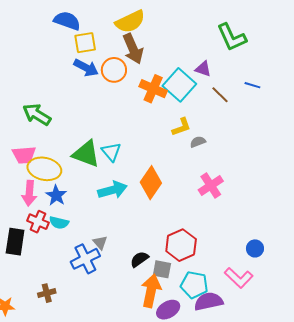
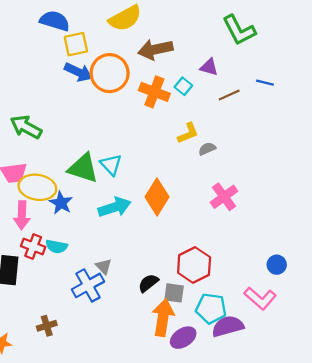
brown arrow: (133, 49) -> (155, 49), moved, turned 104
orange circle: (114, 70) -> (110, 73), size x1.4
cyan square: (179, 85) -> (183, 86), size x0.5
brown line: (220, 95) -> (229, 95), turned -66
blue star: (56, 195) -> (61, 203), moved

